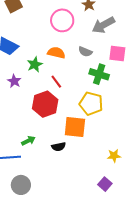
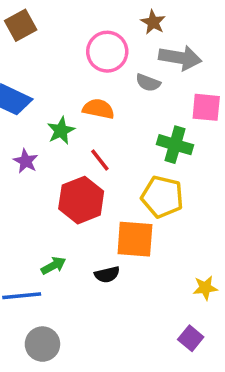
gray arrow: (103, 25) -> (180, 58), turned -140
gray semicircle: (85, 52) -> (148, 83), moved

